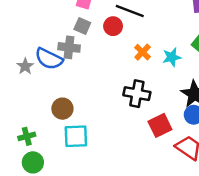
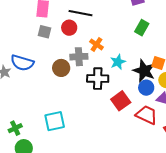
gray cross: (69, 47) -> (79, 57), moved
cyan star: (172, 57) -> (118, 62), moved
brown circle: (62, 109) -> (61, 68), moved

